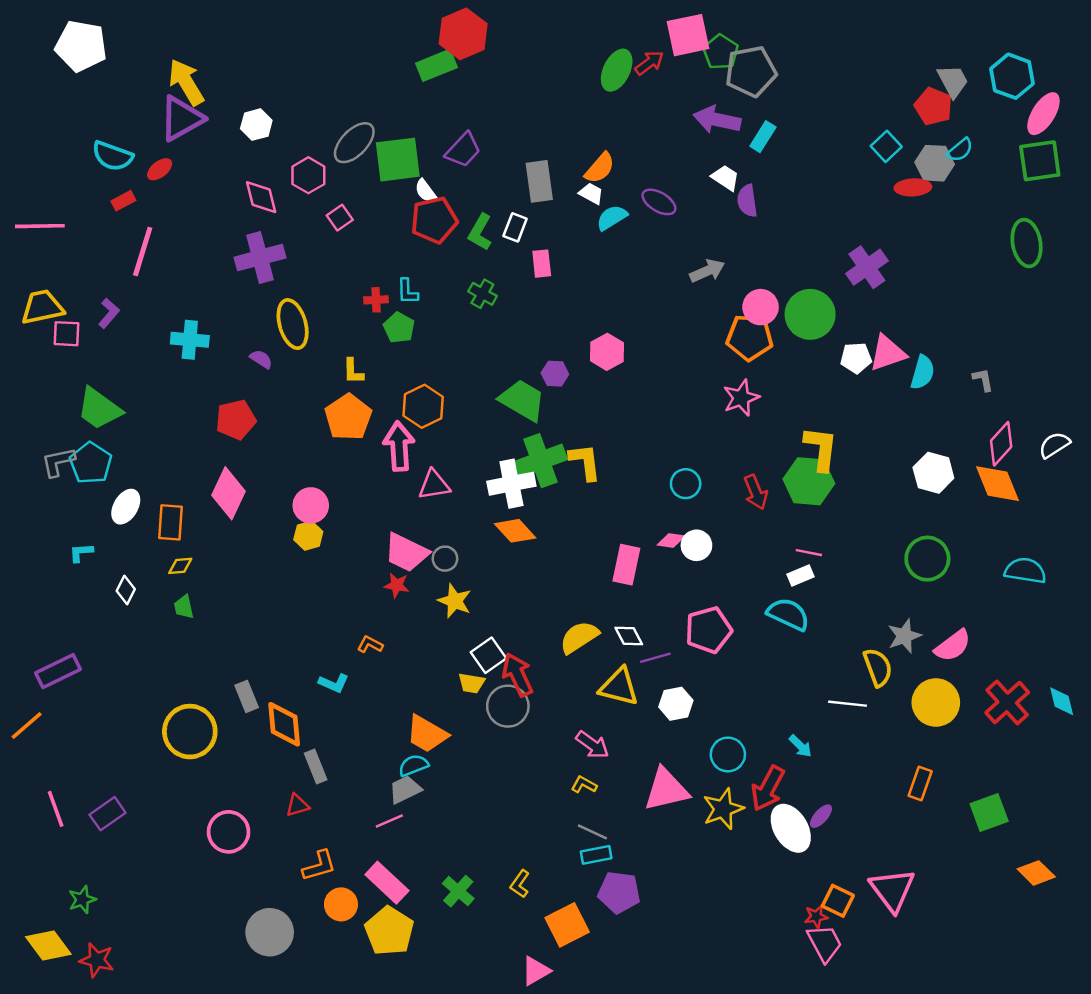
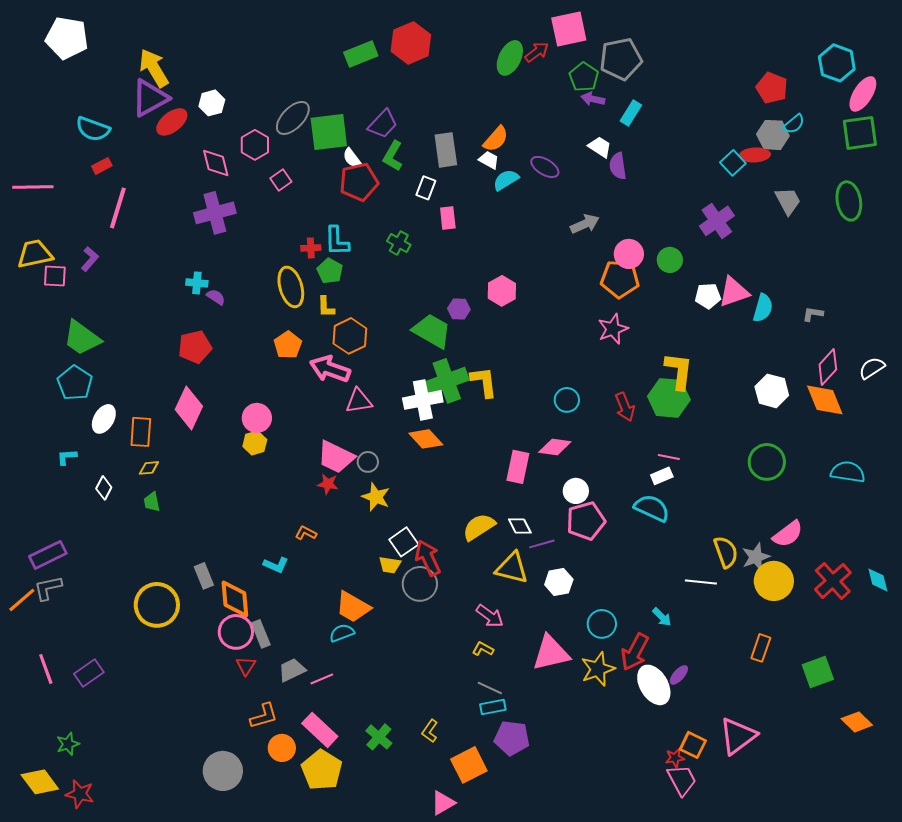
red hexagon: (463, 34) -> (411, 43), moved
green pentagon: (721, 52) -> (584, 77), moved
gray trapezoid: (953, 81) -> (788, 201), moved
purple arrow: (717, 120) -> (593, 99), size x0.6
cyan square: (886, 146) -> (733, 163), moved
red ellipse: (160, 169) -> (172, 122), moved, size x1.5
green L-shape: (480, 232) -> (393, 156), moved
cyan L-shape: (407, 291) -> (337, 241), size x1.4
green circle: (810, 314) -> (670, 260), size x0.6
yellow ellipse: (293, 324) -> (291, 287), moved
cyan cross: (190, 340) -> (197, 283), moved, size x0.7
yellow L-shape: (353, 371) -> (326, 307), moved
gray L-shape: (983, 380) -> (813, 314), turned -70
orange pentagon: (348, 417) -> (288, 345), size x0.7
pink arrow: (399, 446) -> (330, 369), turned -66
gray L-shape: (58, 462) -> (48, 588), moved
pink diamond: (671, 540) -> (555, 447), size x1.4
white circle: (696, 545) -> (576, 491), moved
gray star: (904, 636) -> (756, 557), moved
gray trapezoid: (405, 790) -> (292, 670), moved
red triangle: (297, 805) -> (246, 666), turned -40
pink circle: (229, 832) -> (236, 632), moved
pink triangle: (892, 890) -> (738, 736), turned 30

